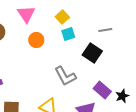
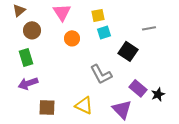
yellow square: (62, 17) -> (98, 15), turned 32
gray line: (105, 30) -> (149, 28), moved

